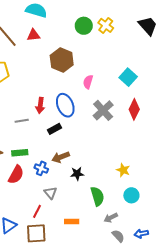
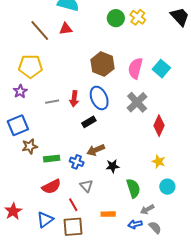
brown hexagon: (62, 60) -> (102, 64), moved
pink semicircle: (88, 82) -> (135, 68), moved, size x1.5
red diamond: (134, 109) -> (159, 126), moved
gray line: (22, 121) -> (52, 102), moved
green rectangle: (20, 153) -> (52, 159), moved
red semicircle: (16, 175) -> (51, 187), moved, turned 36
red line: (37, 211) -> (73, 205), turned -56
blue arrow: (141, 234) -> (135, 224), moved

